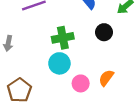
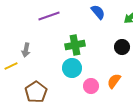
black circle: (104, 32) -> (122, 47), moved

